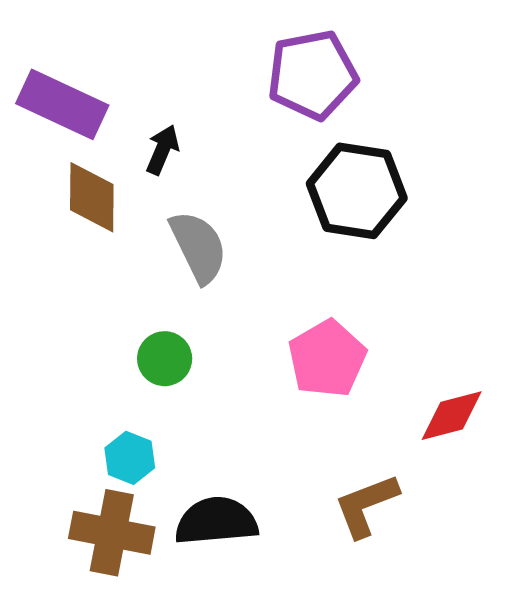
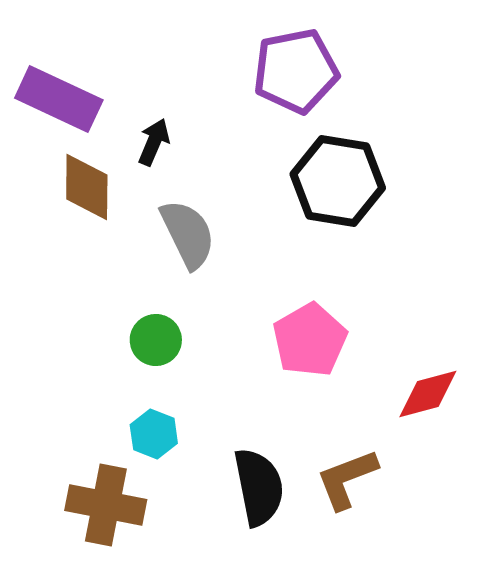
cyan hexagon: (130, 458) -> (154, 434), moved
black semicircle: (216, 521) -> (259, 487), moved, turned 84

